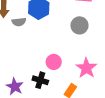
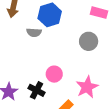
gray semicircle: (19, 22) -> (34, 32), moved

